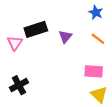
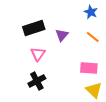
pink triangle: (15, 43) -> (38, 54), moved
black cross: (19, 85) -> (37, 81), moved

